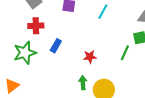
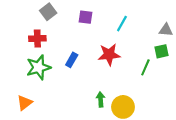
red cross: (36, 26) -> (37, 39), moved
red star: (90, 57) -> (109, 55), moved, size x1.5

